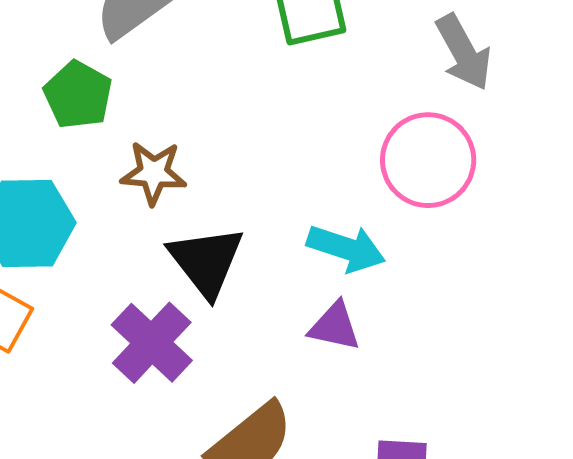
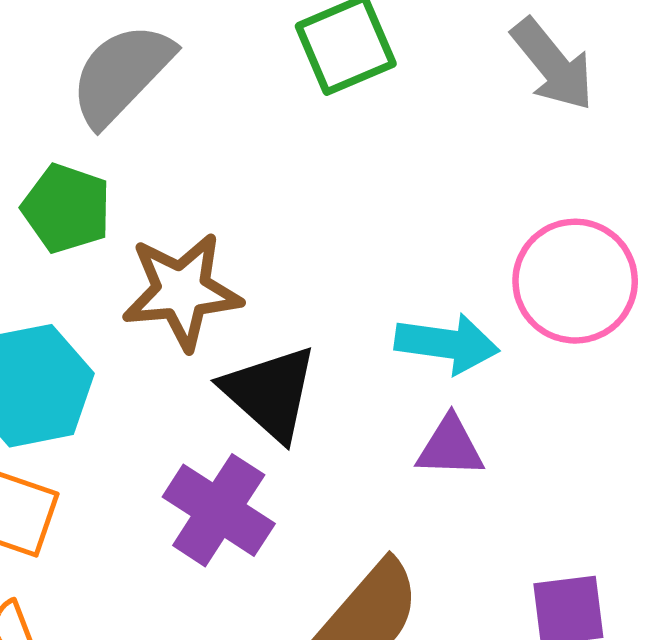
pink circle: (428, 160) -> (575, 281), moved
brown star: (154, 173) -> (182, 291), size x1.4

